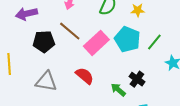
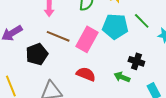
green line: (154, 42) -> (142, 21), turned -66

